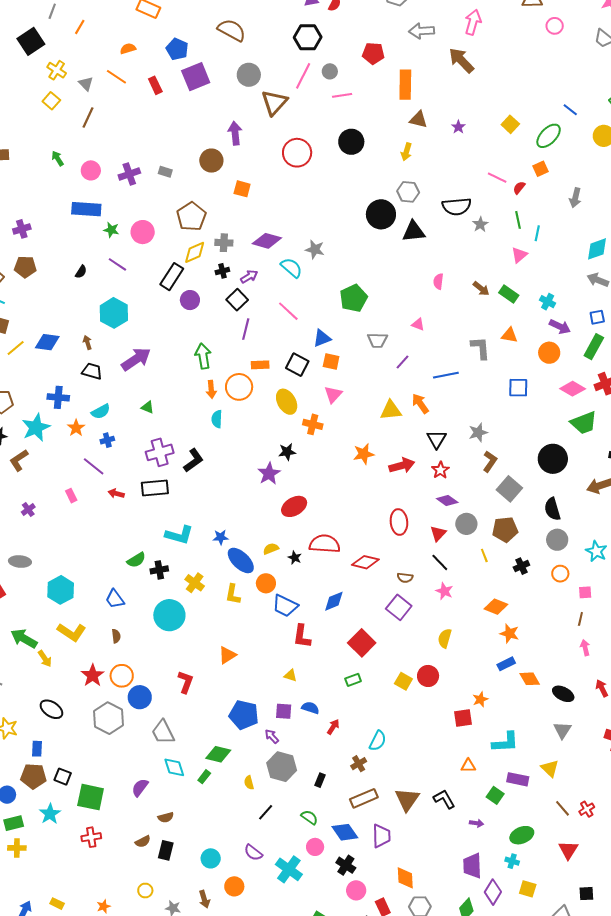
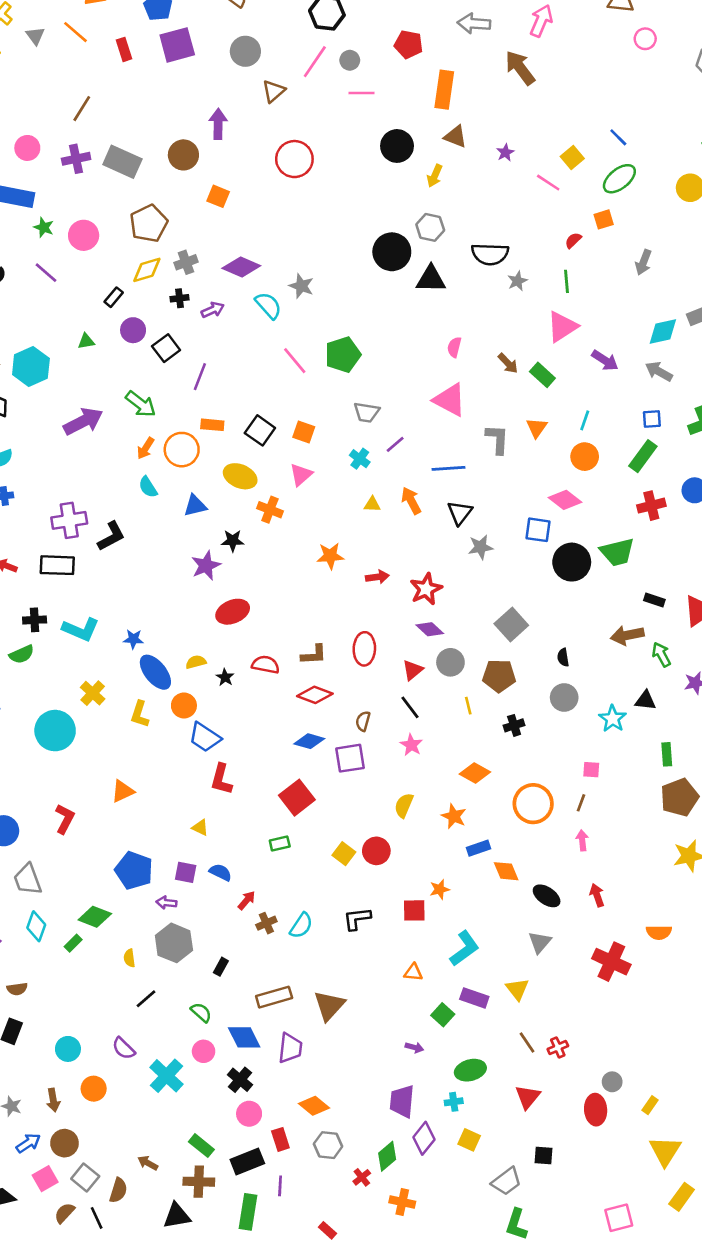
brown triangle: (274, 103) -> (274, 91), size x0.7
blue line: (570, 110) -> (618, 137), moved
brown line: (88, 118) -> (82, 109), moved
black circle: (351, 142) -> (397, 146), moved
gray rectangle: (165, 172) -> (122, 162), size x2.0
pink line: (497, 178) -> (548, 183), moved
cyan line: (537, 233) -> (585, 420), moved
gray cross: (224, 243) -> (186, 262), turned -30
pink triangle: (519, 255) -> (562, 327), size x1.5
black rectangle: (172, 277) -> (114, 297), size x0.6
black square: (237, 300) -> (166, 348), moved
cyan cross: (548, 302) -> (360, 459), moved
pink line: (288, 311) -> (295, 361), moved
cyan hexagon: (114, 313) -> (31, 366), moved
pink triangle: (418, 324) -> (450, 400), moved, size x2.0
purple arrow: (560, 327) -> (605, 360), moved
orange triangle: (509, 335) -> (537, 428), turned 48
blue triangle: (322, 338) -> (195, 506), moved
green arrow: (203, 356) -> (141, 404), turned 130
purple arrow: (136, 359) -> (83, 421), moved
blue square: (518, 388) -> (538, 530), moved
orange arrow: (211, 389) -> (146, 448), turned 30
pink diamond: (573, 389) -> (565, 500), moved
yellow ellipse: (287, 402) -> (240, 476), turned -45
green triangle: (148, 407) -> (86, 341), moved, turned -40
yellow triangle: (391, 410) -> (372, 504), size x0.6
cyan semicircle: (217, 419) -> (148, 487), turned -42
black triangle: (437, 439) -> (460, 513), moved
black circle: (553, 459) -> (572, 562), moved
brown L-shape: (490, 462) -> (314, 655), moved, turned 45
red arrow: (402, 466) -> (377, 577), size x0.7
red star: (440, 470) -> (426, 589), size x1.4
black semicircle: (552, 509) -> (563, 657), size x0.6
red semicircle: (325, 544) -> (266, 665), size x0.7
black cross: (159, 570) -> (35, 620), moved
orange circle: (560, 574) -> (533, 804), moved, size x1.8
brown semicircle: (405, 578) -> (363, 721), turned 91
blue diamond: (334, 601) -> (309, 741), moved, turned 30
purple square: (399, 607) -> (350, 758), turned 35
orange star: (509, 633) -> (454, 816), moved
purple arrow: (272, 736) -> (166, 903), turned -49
cyan L-shape: (505, 742) -> (465, 948), turned -40
brown cross: (359, 764) -> (266, 923), moved
cyan diamond: (174, 767) -> (36, 926), turned 30
black L-shape: (444, 799) -> (357, 919), moved, turned -75
cyan cross: (512, 861) -> (454, 1102), turned -32
orange diamond: (405, 878) -> (314, 1106), turned -55

